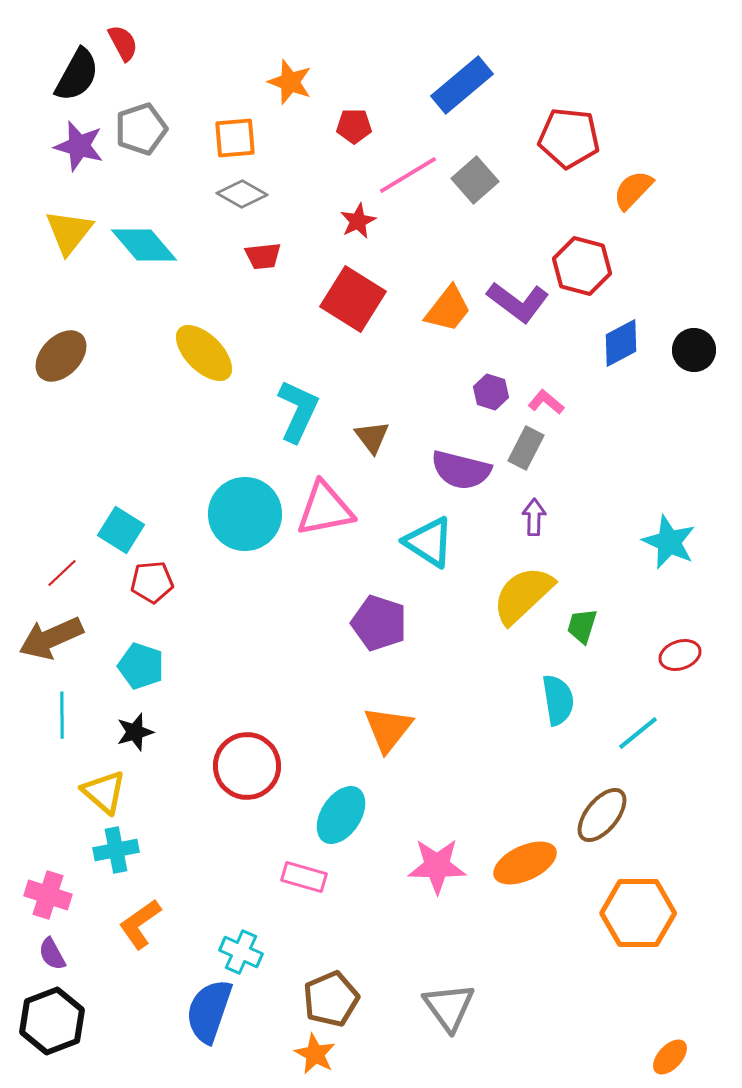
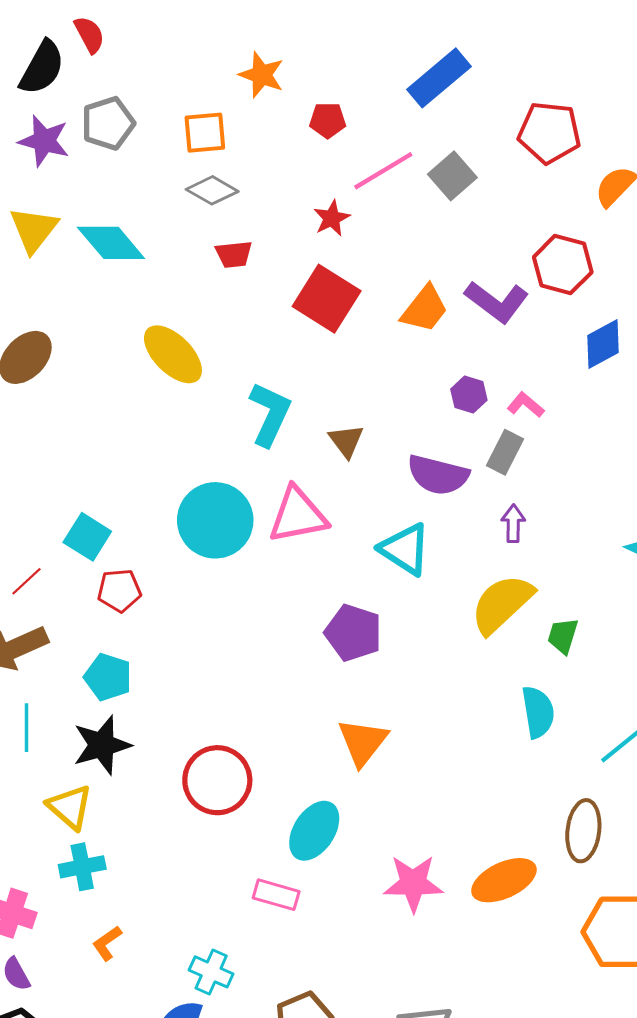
black star: (135, 732) -> (102, 745), size x1.5
brown ellipse: (602, 815) -> (583, 831), turned -32
orange L-shape: (140, 924) -> (107, 943), size x0.7

